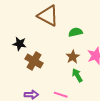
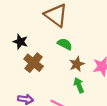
green semicircle: (75, 32) -> (65, 44), moved, turned 32

